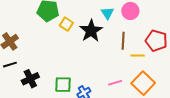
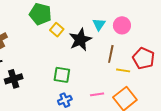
green square: (63, 85) -> (62, 75), moved

